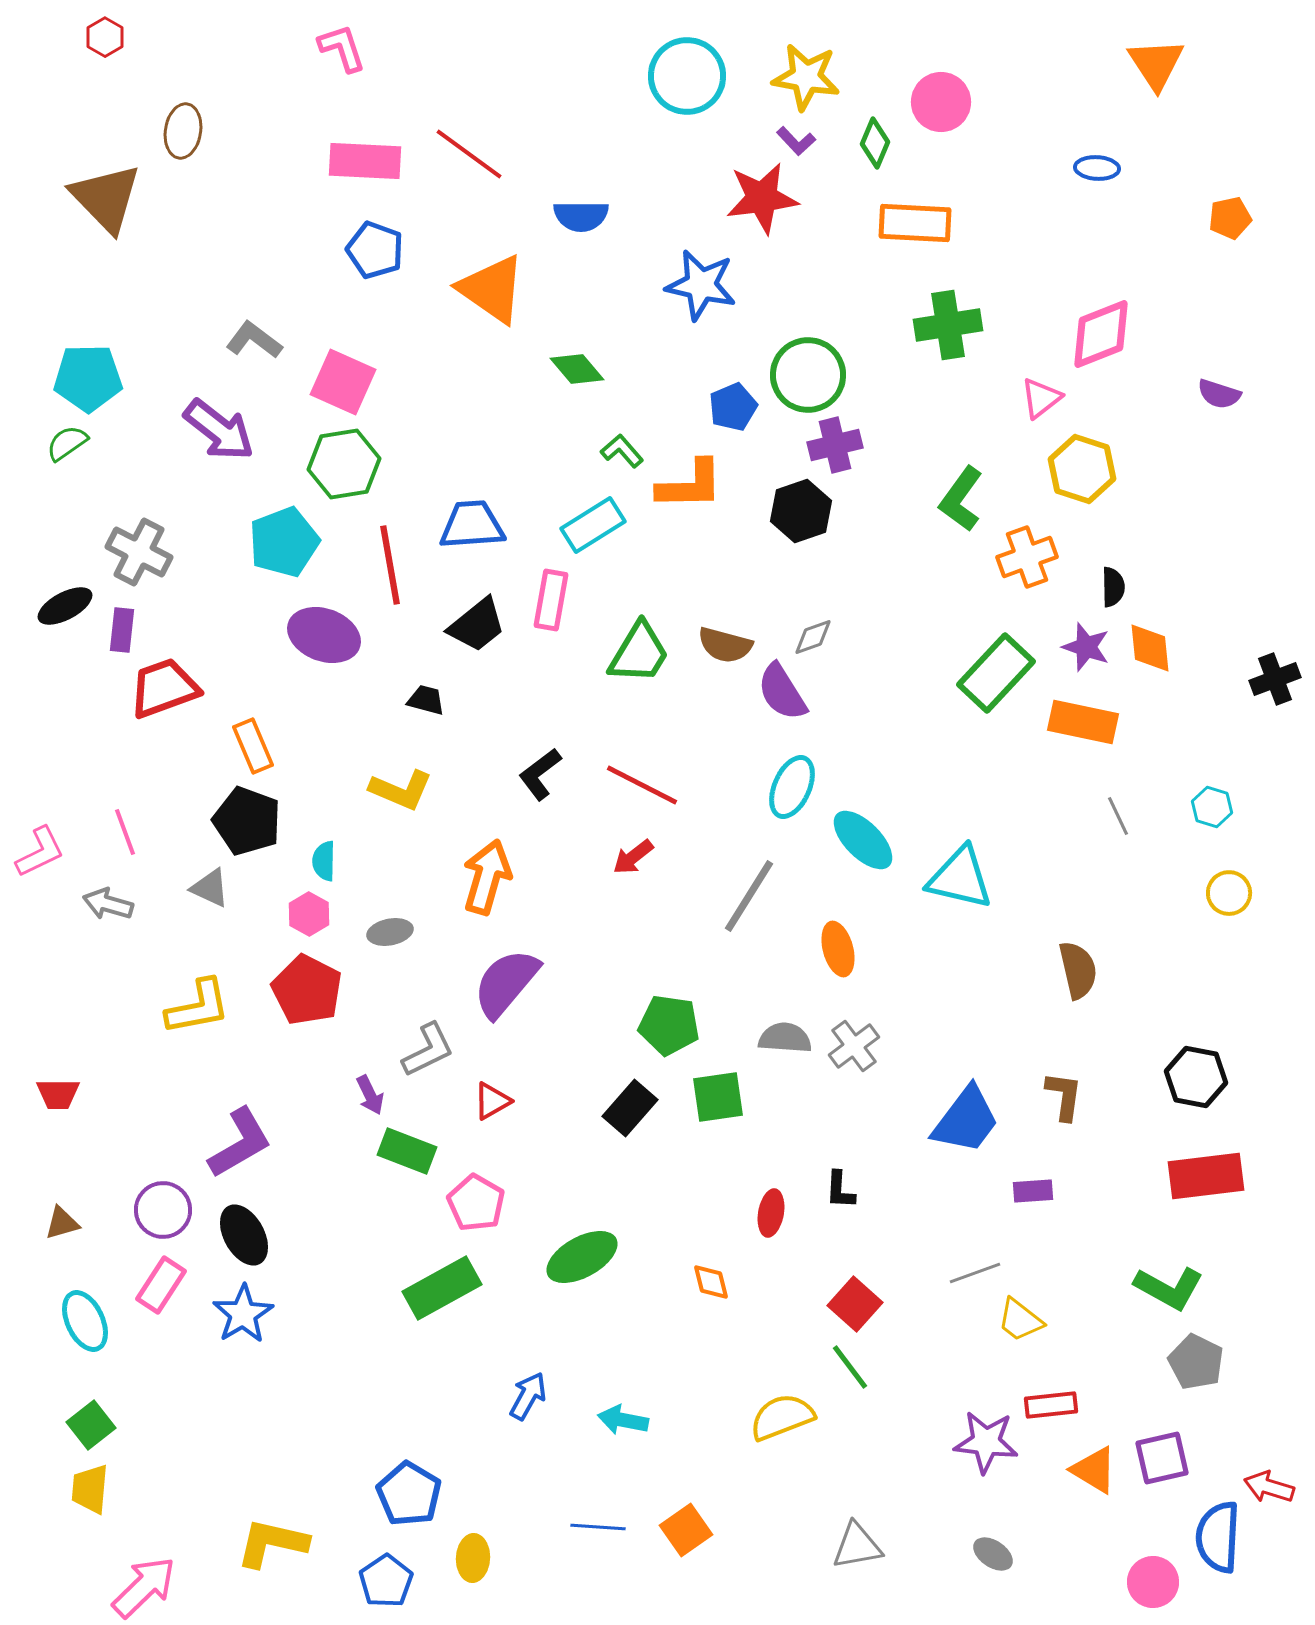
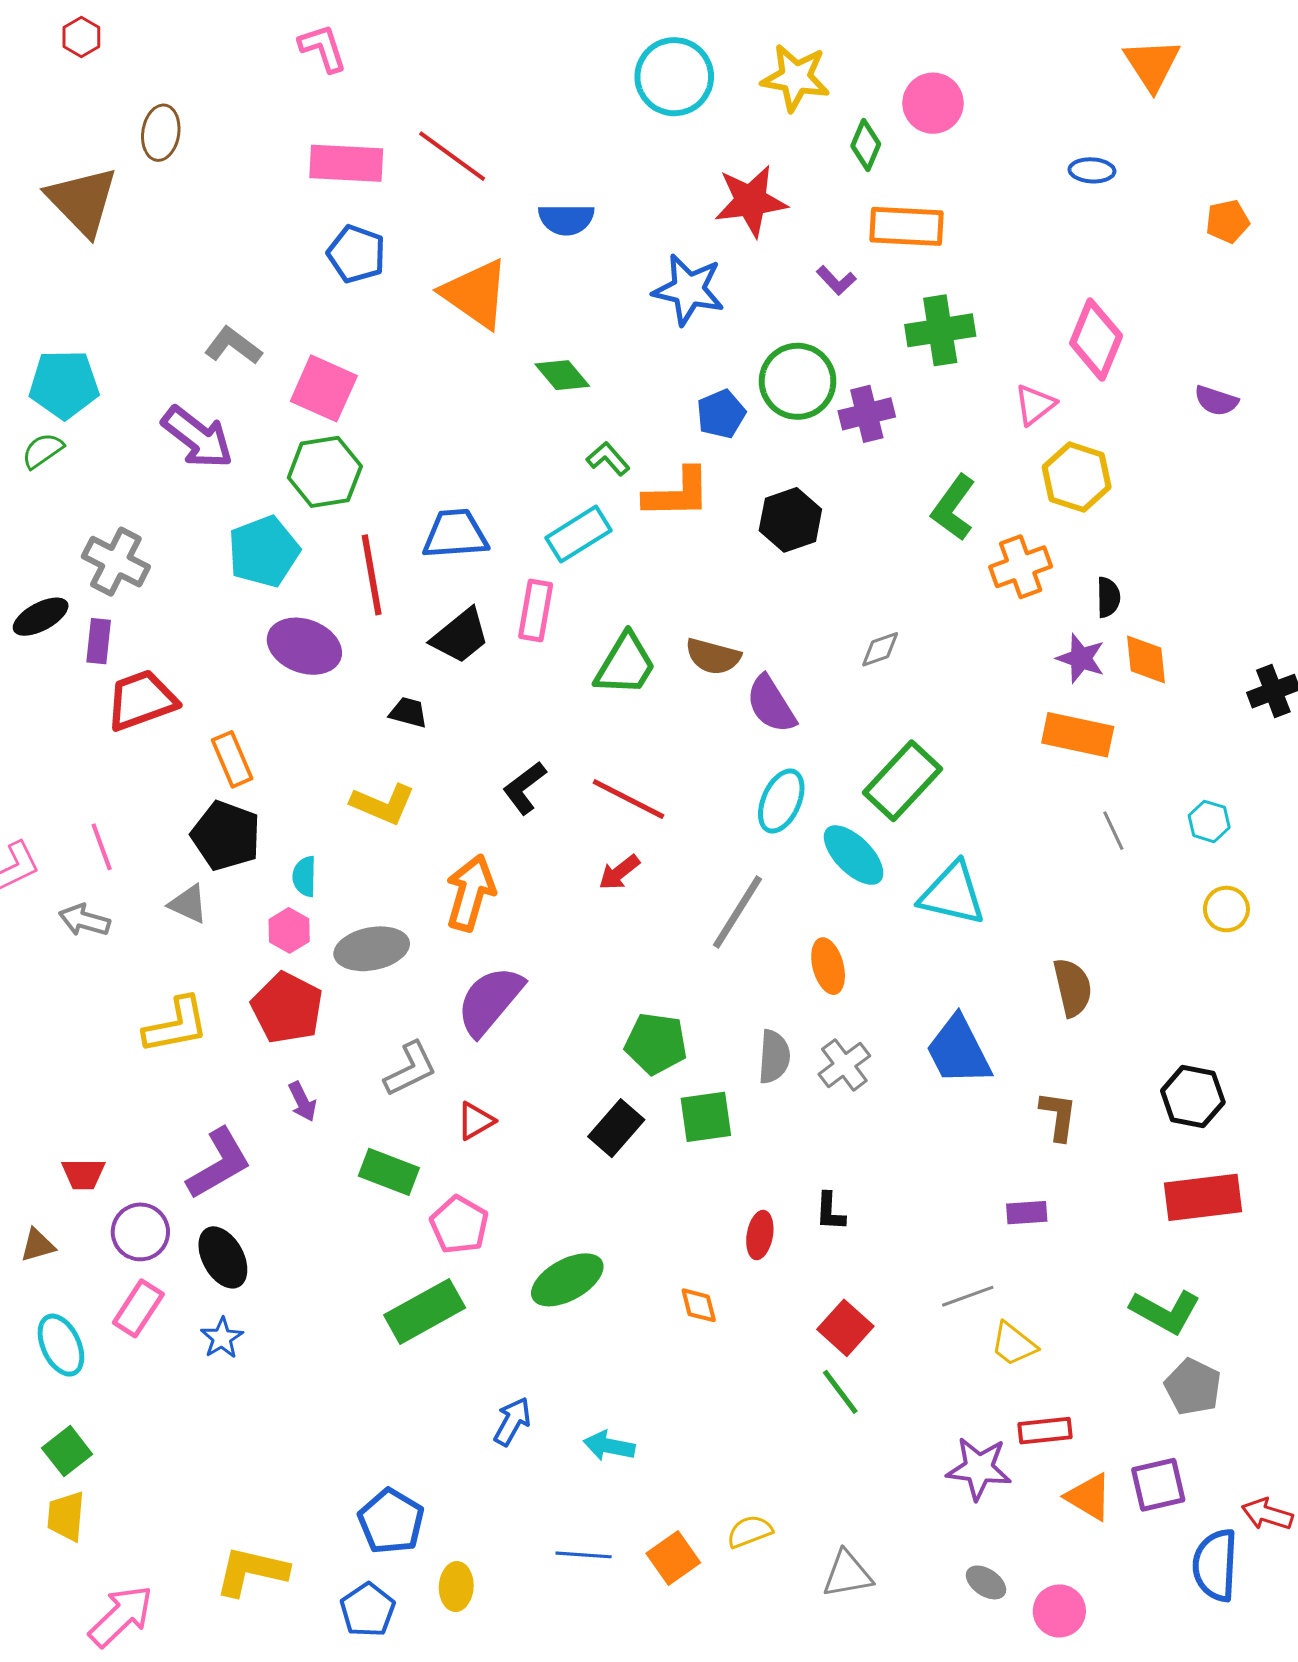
purple L-shape: (796, 141) -> (836, 280), moved
pink diamond: (1101, 334) -> (1096, 340), turned -46
purple cross: (835, 445) -> (867, 414), moved
gray diamond: (813, 637) -> (880, 649), moved
green rectangle: (996, 673) -> (902, 781), moved
gray ellipse: (390, 932) -> (372, 949), size x1.6
gray semicircle: (785, 1038) -> (774, 1057), turned 90
red trapezoid: (58, 1094) -> (83, 1174), moved
purple arrow: (370, 1095) -> (302, 1102), moved
blue trapezoid: (966, 1120) -> (958, 1051), moved, turned 116
blue star: (243, 1314) -> (222, 1338), size x0.7
yellow semicircle: (782, 1417) -> (750, 1532), moved, size x0.7
pink circle: (1153, 1582) -> (1059, 1611), moved

